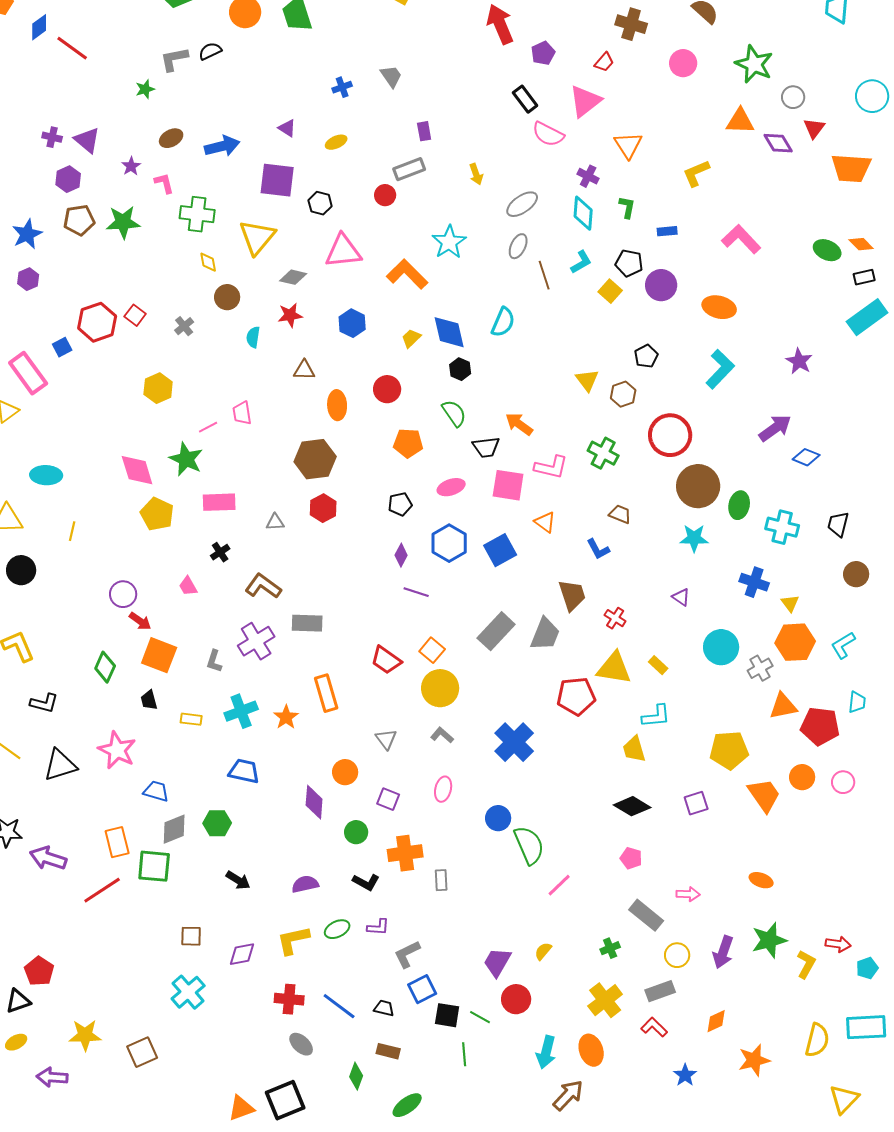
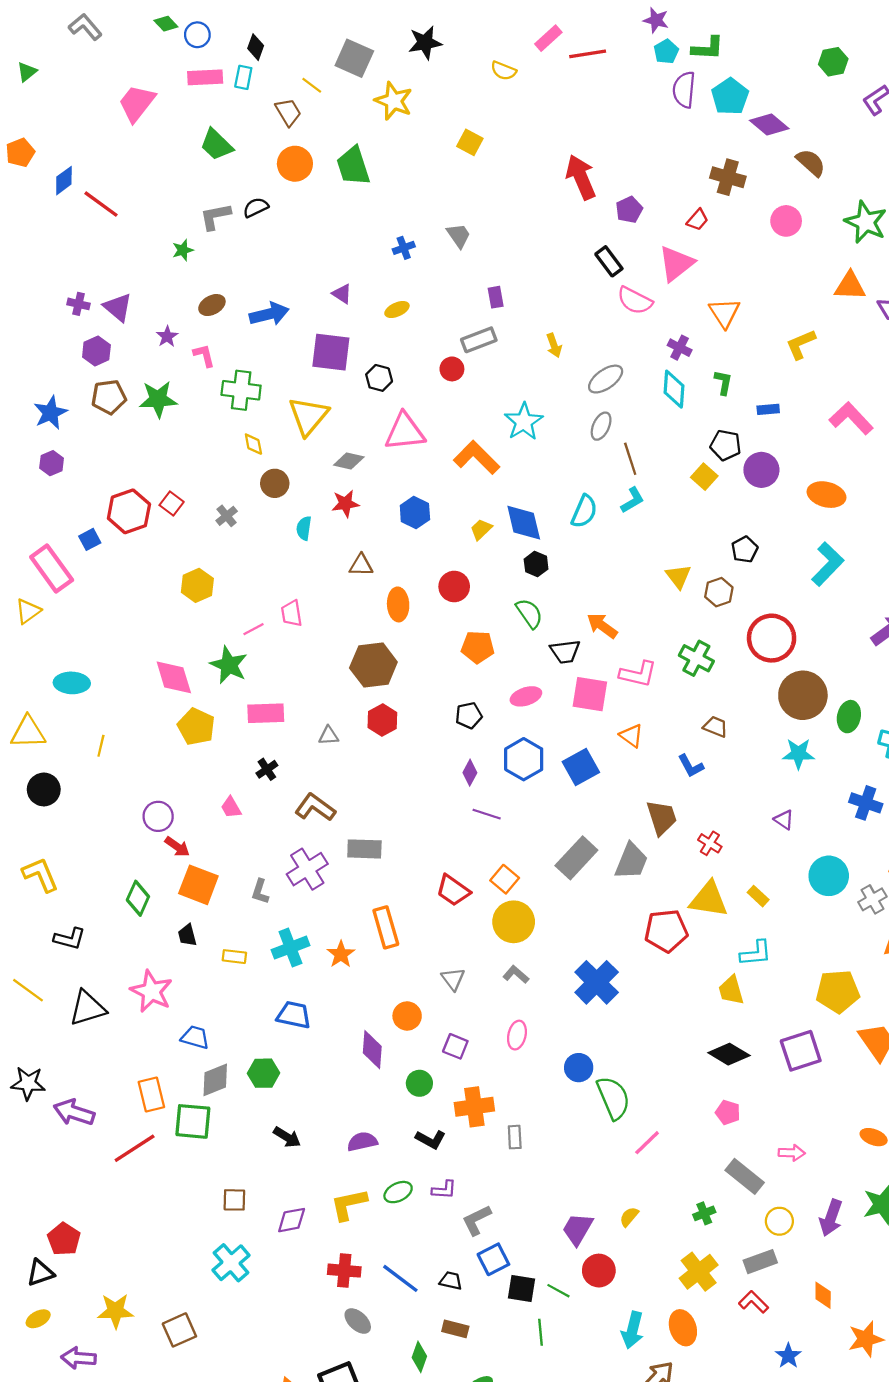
cyan L-shape: (581, 262) -> (632, 500), moved
purple square: (696, 803) -> (801, 1051), size x1.5
orange diamond: (716, 1021) -> (823, 1295), turned -65

